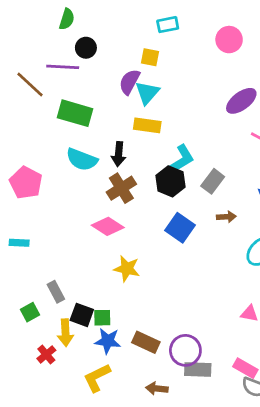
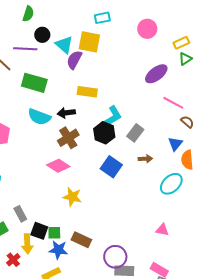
yellow square: (150, 57) -> (89, 42), size x1.6
cyan triangle: (147, 93) -> (64, 45), moved, turned -30
black arrow: (119, 154) -> (66, 113), turned 78
brown rectangle: (146, 342) -> (81, 240), moved

